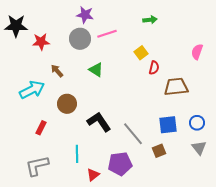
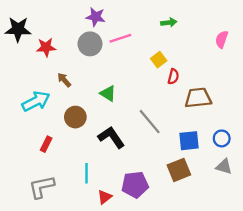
pink semicircle: (197, 52) -> (222, 39), moved
green triangle: (96, 70) -> (108, 93), moved
gray line: (133, 134) -> (150, 122), moved
gray triangle: (199, 148) -> (224, 167), turned -35
brown square: (159, 151) -> (179, 170), size x1.5

